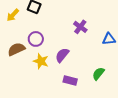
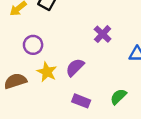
purple circle: (36, 39) -> (33, 45), moved
brown semicircle: (16, 49) -> (15, 81), moved

